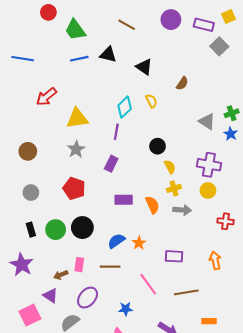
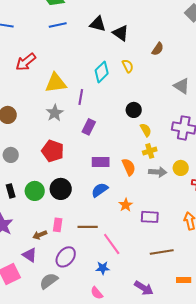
black triangle: (108, 55) -> (98, 24), moved
purple line: (116, 132) -> (81, 97), moved
yellow circle: (208, 190) -> (181, 168), moved
blue semicircle: (116, 241) -> (100, 190), moved
orange star: (139, 243) -> (126, 205), moved
pink line: (148, 284) -> (112, 244), moved

